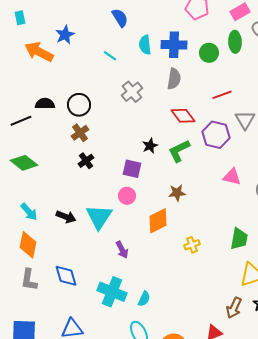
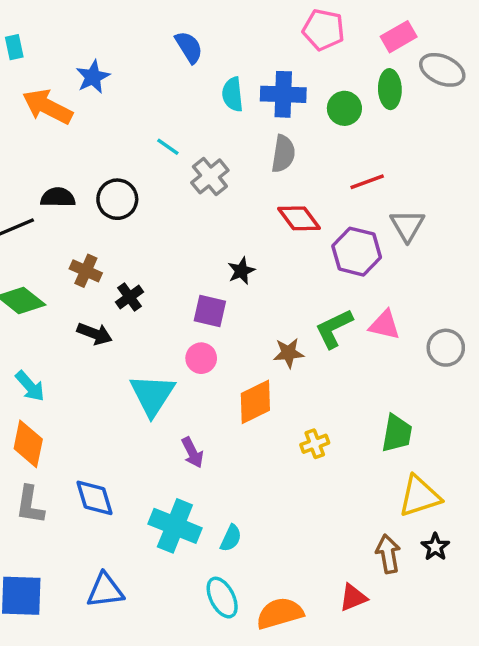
cyan line: (110, 56) -> (168, 147), moved
brown cross: (80, 133) -> (86, 271), moved, turned -30
green L-shape: (179, 151) -> (334, 328), moved
black arrow: (66, 217) -> (95, 334), moved
brown arrow: (234, 308) -> (388, 554), turned 145

